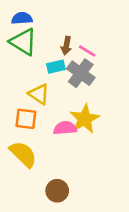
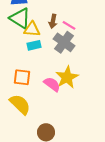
cyan rectangle: (56, 67) -> (34, 45), moved
yellow triangle: (39, 94) -> (32, 29), moved, turned -30
pink semicircle: (65, 128) -> (52, 84), turned 42

